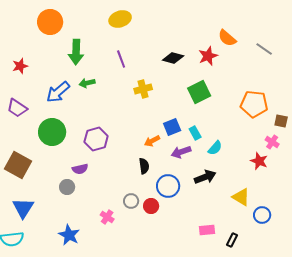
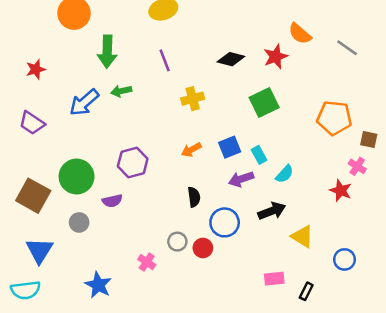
green circle: (52, 132) -> (77, 177), moved
orange arrow: (152, 141) -> (191, 150), moved
gray circle: (67, 187) -> (79, 222), moved
yellow triangle: (241, 197) -> (302, 236), moved

